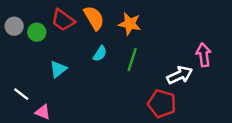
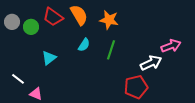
pink arrow: (204, 55) -> (171, 46), turned 78
red pentagon: (162, 104) -> (136, 87), turned -30

